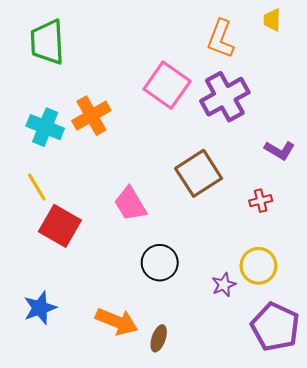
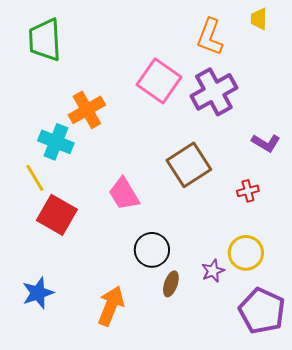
cyan cross: (45, 127) -> (56, 142), moved
orange arrow: (117, 322) -> (111, 306), turned -90
brown ellipse: (159, 338) -> (171, 284), moved

